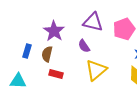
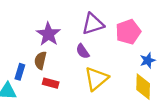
purple triangle: (93, 22) -> (93, 24), turned -30
blue rectangle: (27, 51) -> (20, 72), moved

